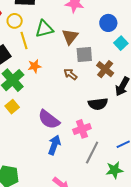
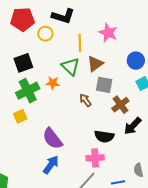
green triangle: (44, 29) -> (71, 66), moved, turned 42
yellow line: (24, 41) -> (80, 43), moved
pink cross: (82, 129) -> (95, 158), moved

